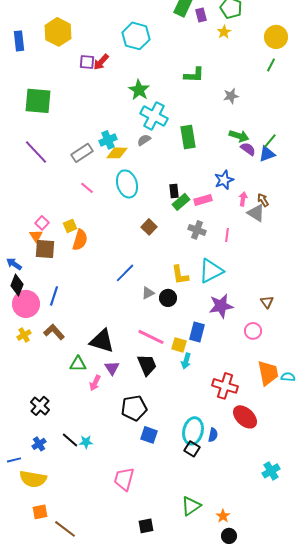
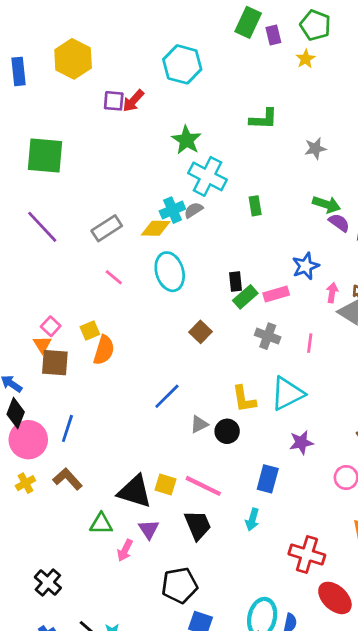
green rectangle: (188, 137) -> (255, 206), size x0.6
cyan cross: (108, 140) -> (172, 210), moved
purple star: (221, 306) -> (301, 442), size x0.7
yellow square: (179, 345) -> (165, 485), moved

